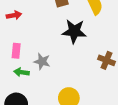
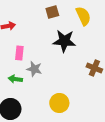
pink rectangle: (16, 51) -> (19, 53), moved

